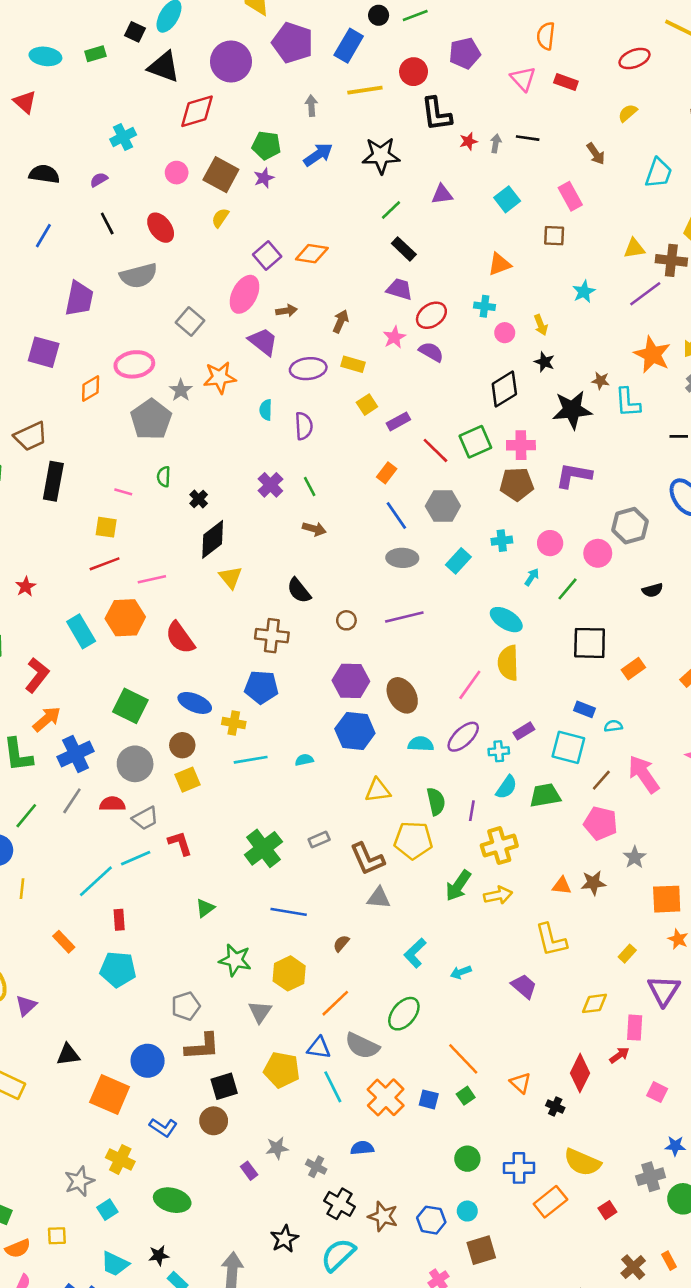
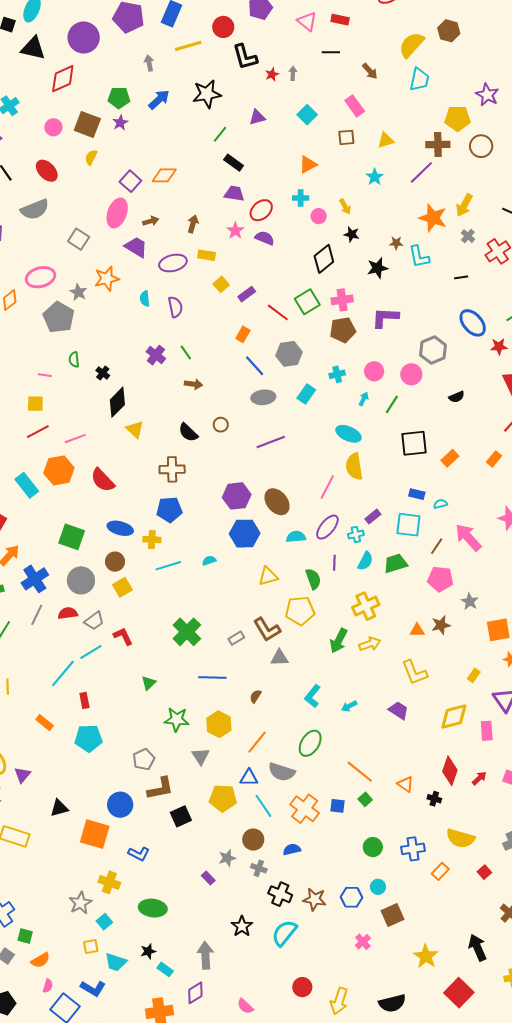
yellow semicircle: (628, 113) -> (411, 45), moved, size x1.8
black line: (528, 138) -> (331, 52), moved
yellow triangle: (634, 248) -> (386, 140), moved
black star: (572, 410) -> (378, 268), size x0.7
brown circle: (346, 620) -> (221, 425), moved
purple line: (472, 811) -> (334, 563), moved
gray rectangle: (319, 840) -> (236, 638), moved
yellow diamond: (595, 1003) -> (454, 716), size x1.4
red arrow: (619, 1055) -> (479, 778), moved
brown circle: (214, 1121) -> (253, 840), moved
orange rectangle: (550, 1202) -> (440, 871), size x0.7
yellow square: (57, 1236) -> (91, 946), moved

